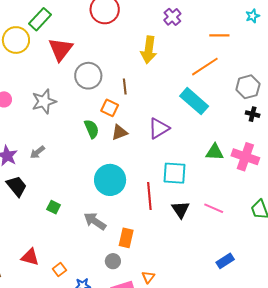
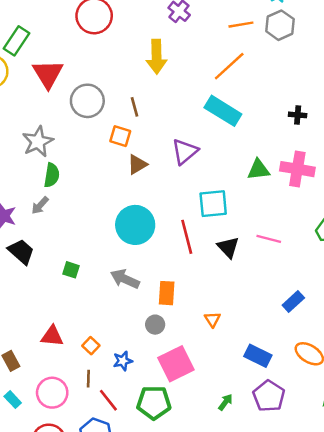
gray hexagon: (248, 87) -> (280, 25), moved
green semicircle: (92, 129) -> (52, 175), moved, turned 42
orange triangle: (148, 277) -> (212, 319), moved

